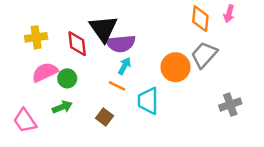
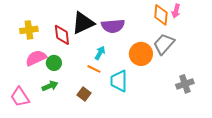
pink arrow: (229, 14) -> (176, 11), moved
black triangle: (103, 29) -> (83, 23), turned 40
purple semicircle: (121, 44) -> (113, 26), moved

